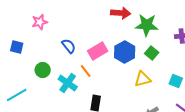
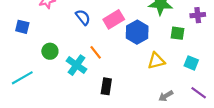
blue semicircle: (69, 46) -> (83, 17), moved
pink rectangle: (98, 51) -> (114, 19), moved
green square: (152, 53) -> (177, 33), moved, turned -32

